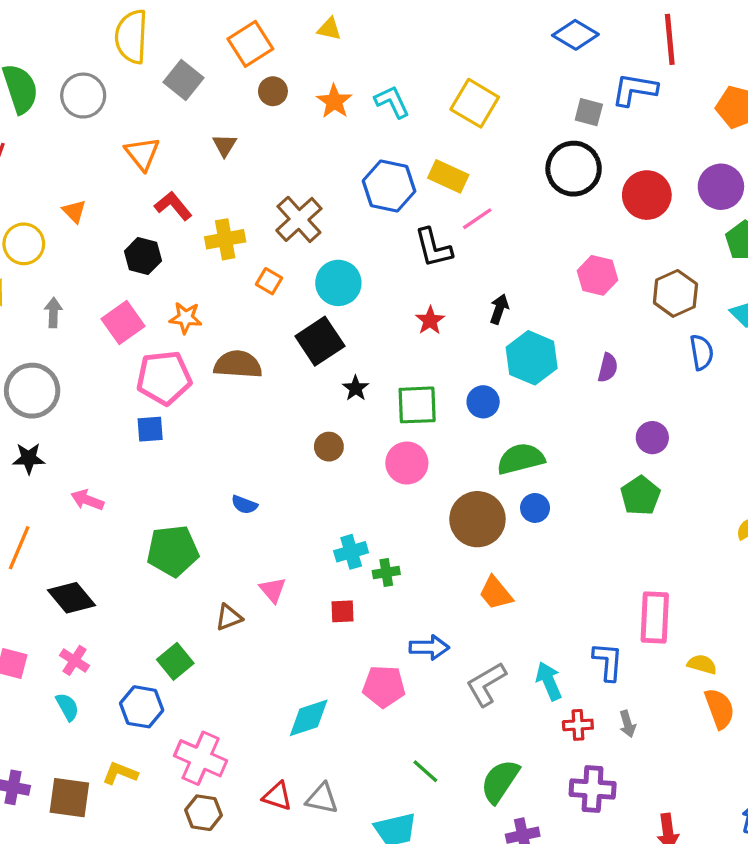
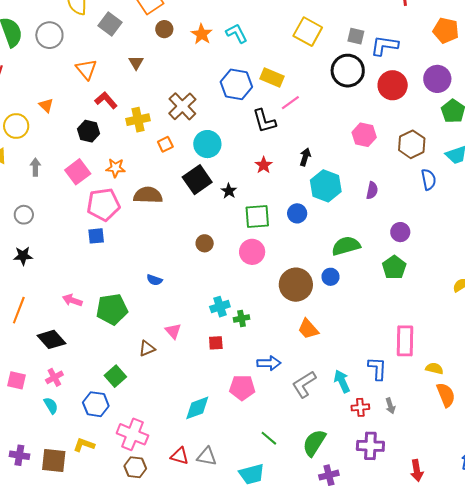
blue L-shape: (635, 90) -> (384, 46), moved
yellow square: (475, 103) -> (308, 32), moved
orange square: (269, 281) -> (165, 144), turned 35
black star: (356, 388) -> (229, 191), moved
gray circle: (32, 391) -> (24, 215), size x0.6
green semicircle: (521, 459) -> (346, 246), moved
pink arrow: (87, 500) -> (72, 300), moved
pink cross: (75, 660) -> (54, 377), turned 30

